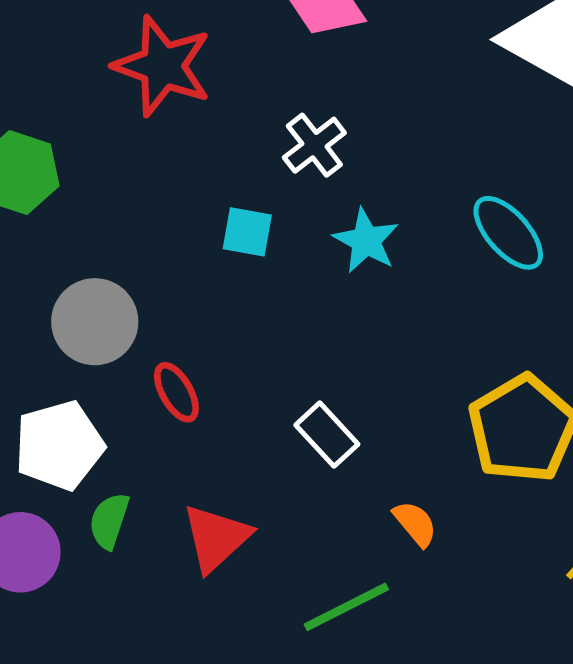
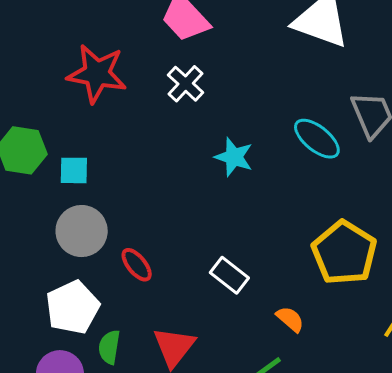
white cross: (314, 145) -> (186, 84), moved
cyan square: (247, 232) -> (74, 170), moved

